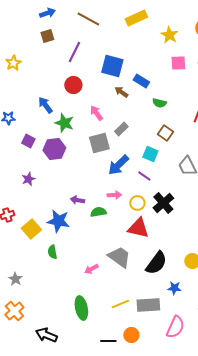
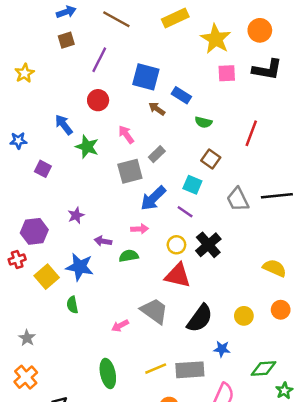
yellow star: (169, 35) -> (216, 39), size x1.4
purple hexagon: (54, 149) -> (34, 231), moved
purple star: (28, 179) -> (76, 215), moved
pink arrow: (114, 195) -> (140, 229), moved

